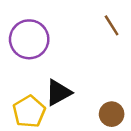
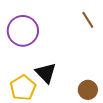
black triangle: (58, 93) -> (46, 73), turned -45

